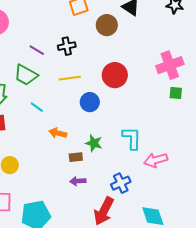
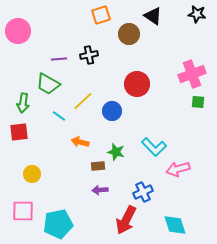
purple line: (37, 50) -> (59, 59), turned -35
yellow line: (70, 78) -> (83, 101), moved, turned -35
cyan L-shape: (132, 138) -> (154, 147), turned 135

